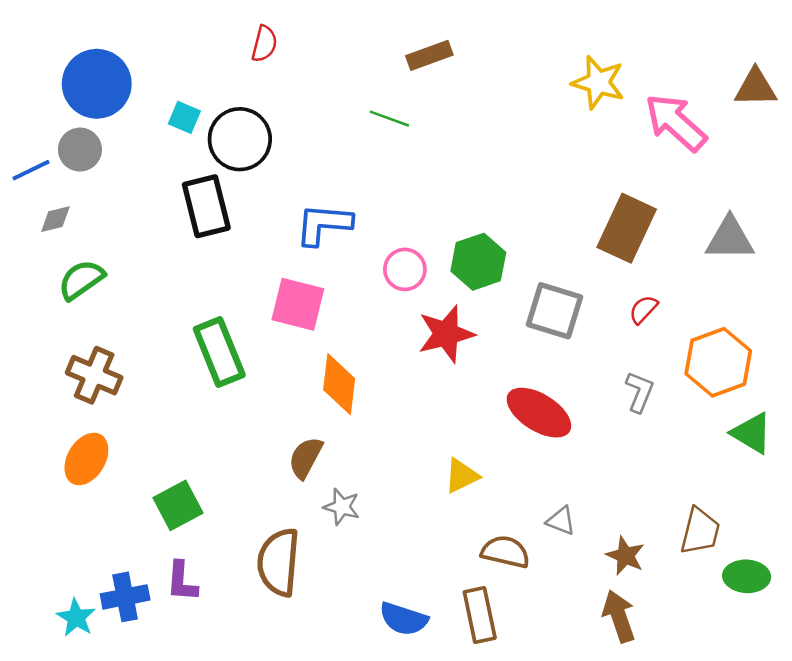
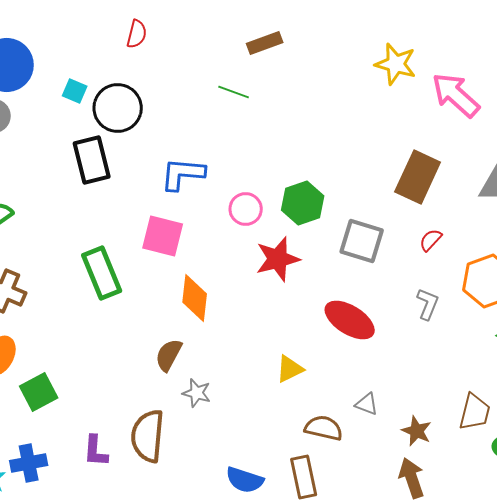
green square: (178, 505) -> (39, 392), moved
purple L-shape: (182, 581) -> (96, 451), moved

